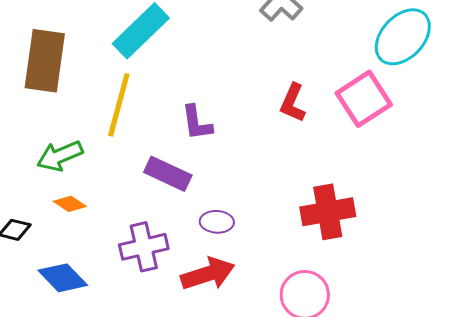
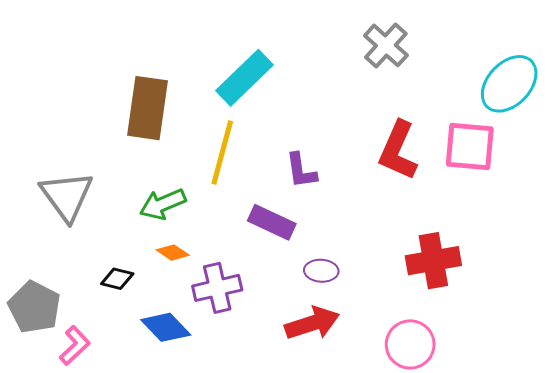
pink square: (364, 99) -> (470, 146), turned 38
red L-shape: (293, 103) -> (398, 151), size x1.5
purple cross: (144, 247) -> (217, 288), moved

